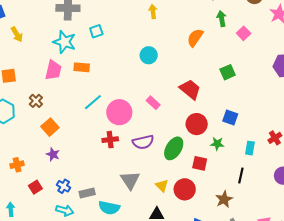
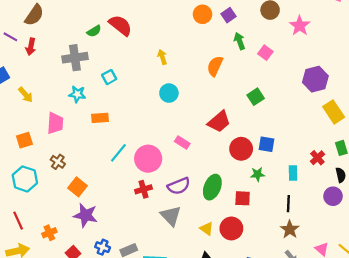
yellow arrow: (153, 11) -> (162, 57), moved
cyan star: (64, 42) -> (77, 94), size x0.7
pink trapezoid: (53, 70) -> (55, 123), moved
red trapezoid: (190, 89) -> (219, 122), turned 110
red circle: (197, 124) -> (241, 149), moved
purple star: (53, 154) -> (86, 215), size x1.6
gray triangle: (130, 180) -> (171, 216), moved
brown star: (224, 199) -> (290, 229), moved

